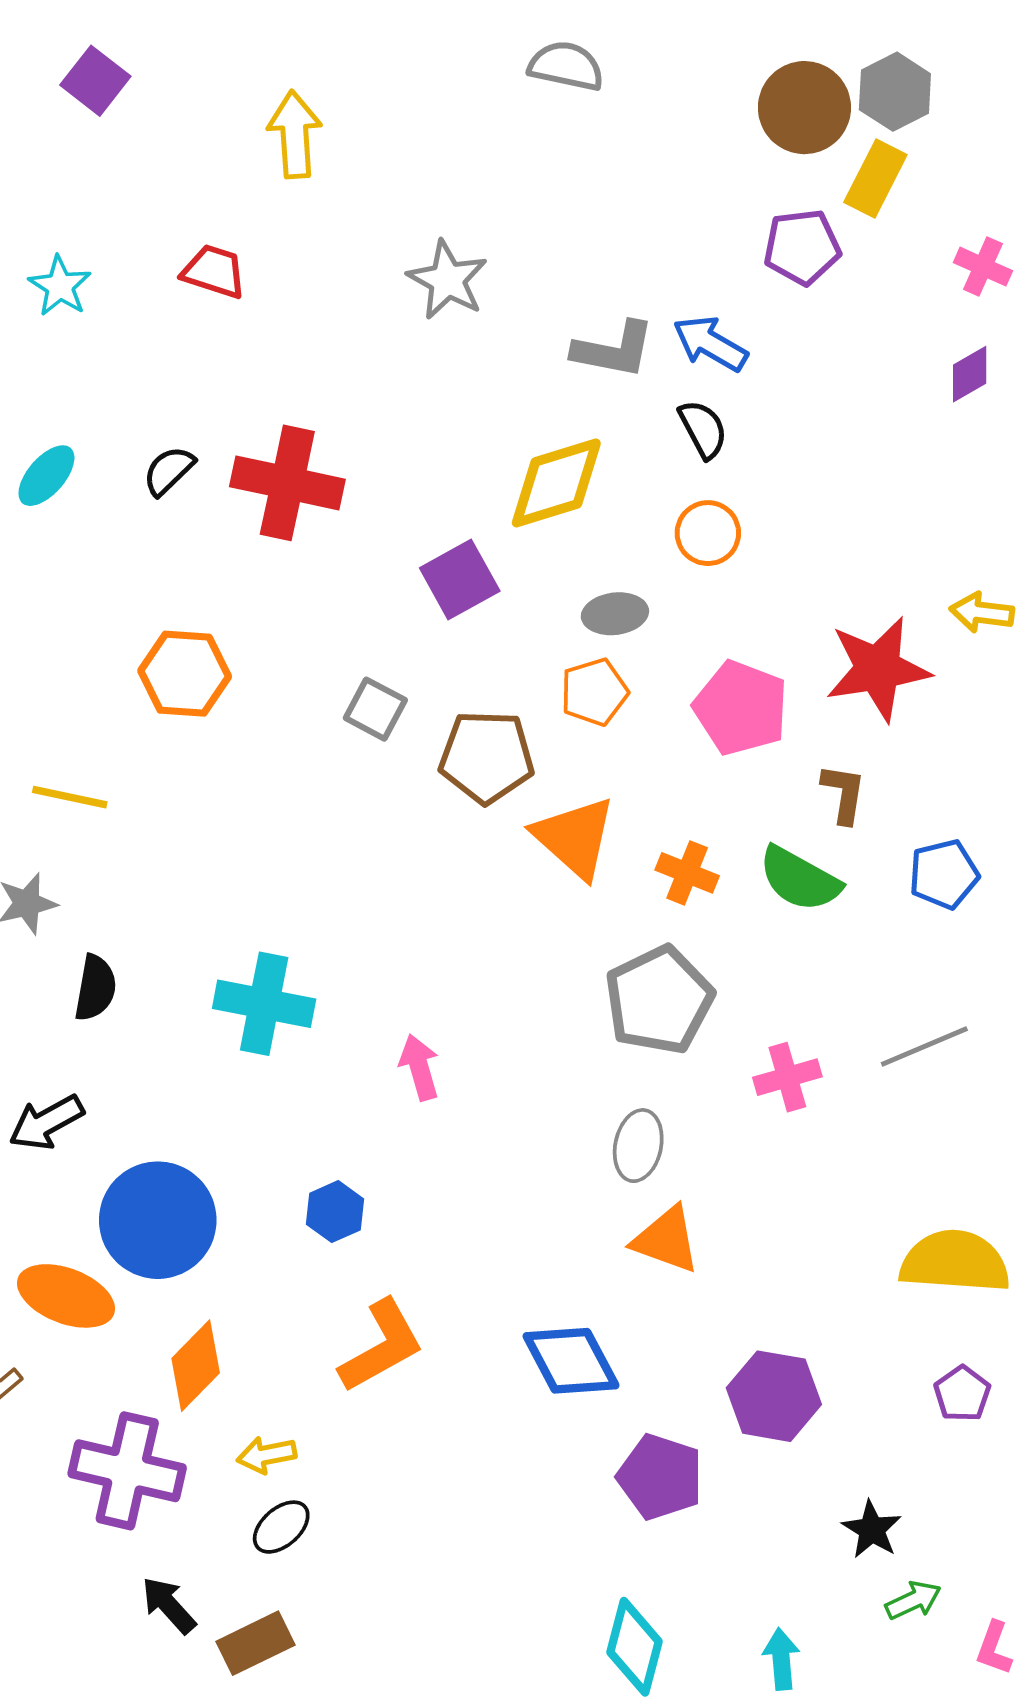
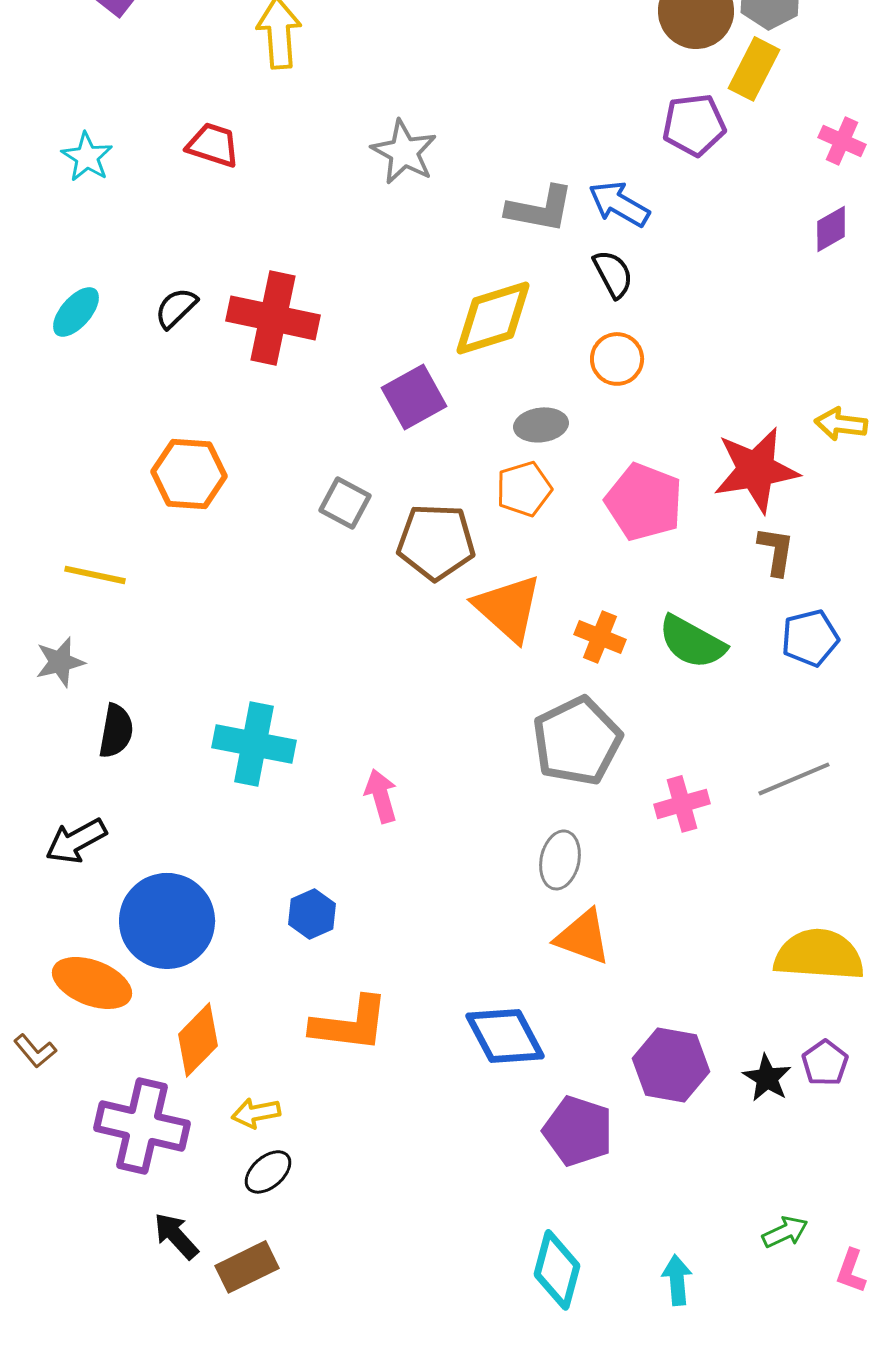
brown L-shape: (844, 793) -> (776, 551), moved
orange L-shape: (381, 1346) -> (350, 1024), turned 36
black star: (872, 1529) -> (767, 1078), moved

